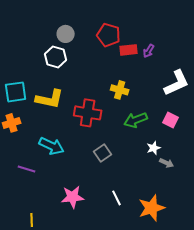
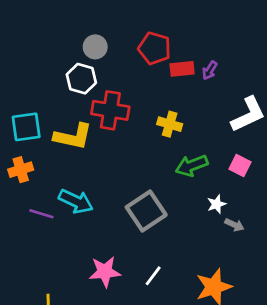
red cross: (88, 113) -> (110, 110), moved
gray square: (103, 153) -> (146, 211), size x1.6
purple line: (27, 169) -> (41, 214), moved
white line: (117, 198) -> (153, 276), moved, turned 63

